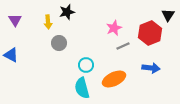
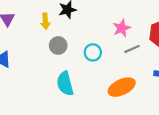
cyan circle: (86, 65) -> (93, 52), moved
cyan semicircle: (82, 88) -> (65, 84), moved

